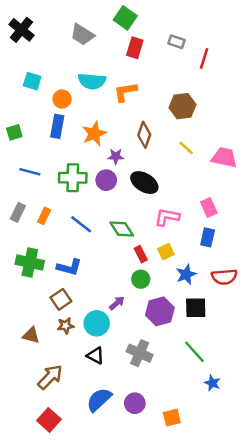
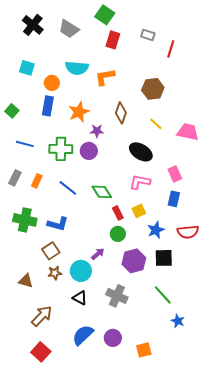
black cross: (21, 30) -> (33, 25), moved
green square: (14, 132) -> (12, 111), turned -32
black ellipse: (144, 183) -> (141, 152), moved

